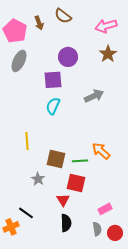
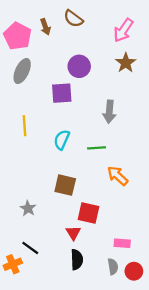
pink arrow: (106, 26) -> (123, 30), turned -40
gray arrow: (94, 96) -> (109, 112), turned 120
cyan semicircle: (53, 106) -> (62, 140), moved
yellow line: (27, 141) -> (24, 126), moved
green line: (80, 161) -> (97, 148), moved
gray star: (38, 179) -> (28, 208), moved
pink rectangle: (105, 209) -> (122, 243), turned 32

